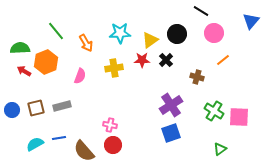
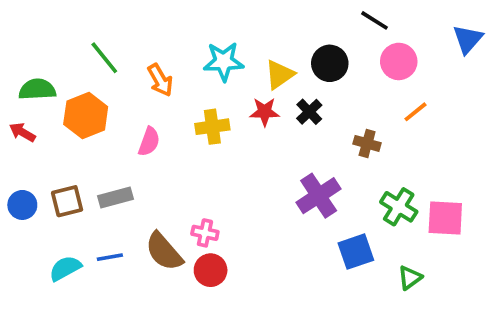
red arrow: (24, 71) -> (22, 132), moved
blue square: (171, 133) -> (356, 252), moved
brown semicircle: (84, 151) -> (164, 252), moved

